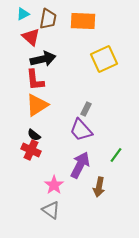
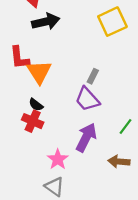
red L-shape: (35, 80) -> (19, 58), moved
orange triangle: (37, 105) -> (39, 72), turned -30
brown arrow: (99, 187) -> (119, 161), moved, turned 84

